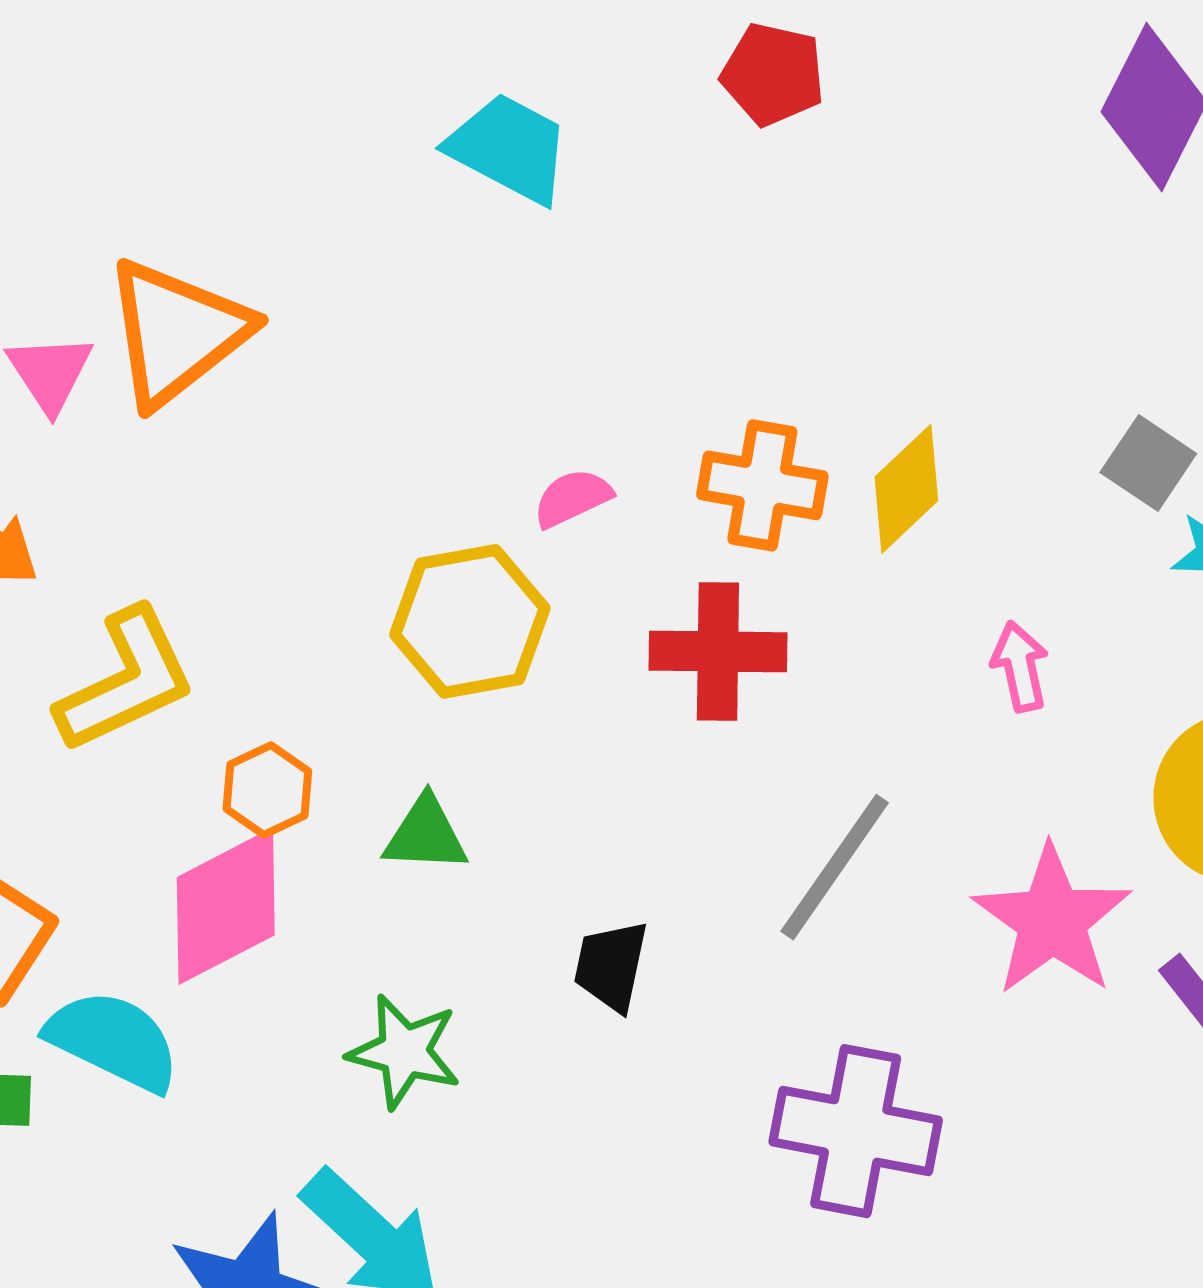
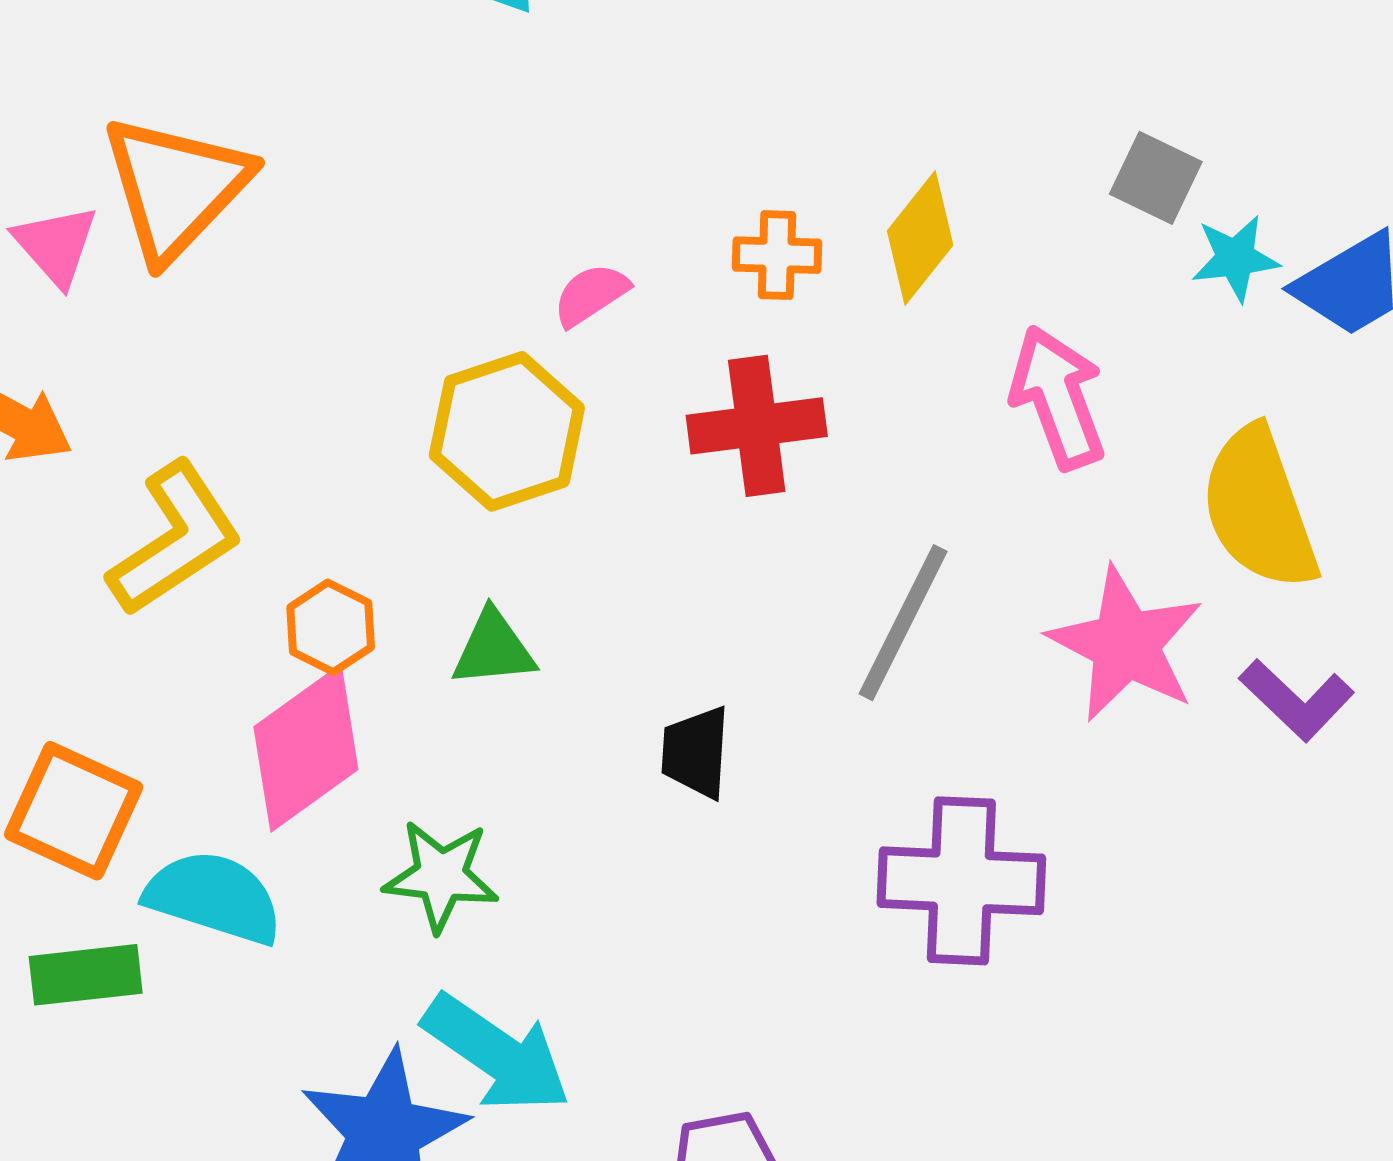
orange cross: (762, 485) -> (777, 255), size x0.7
pink arrow: (1020, 666) -> (1058, 398), size x1.6
green star: (404, 1052) -> (441, 876), moved

